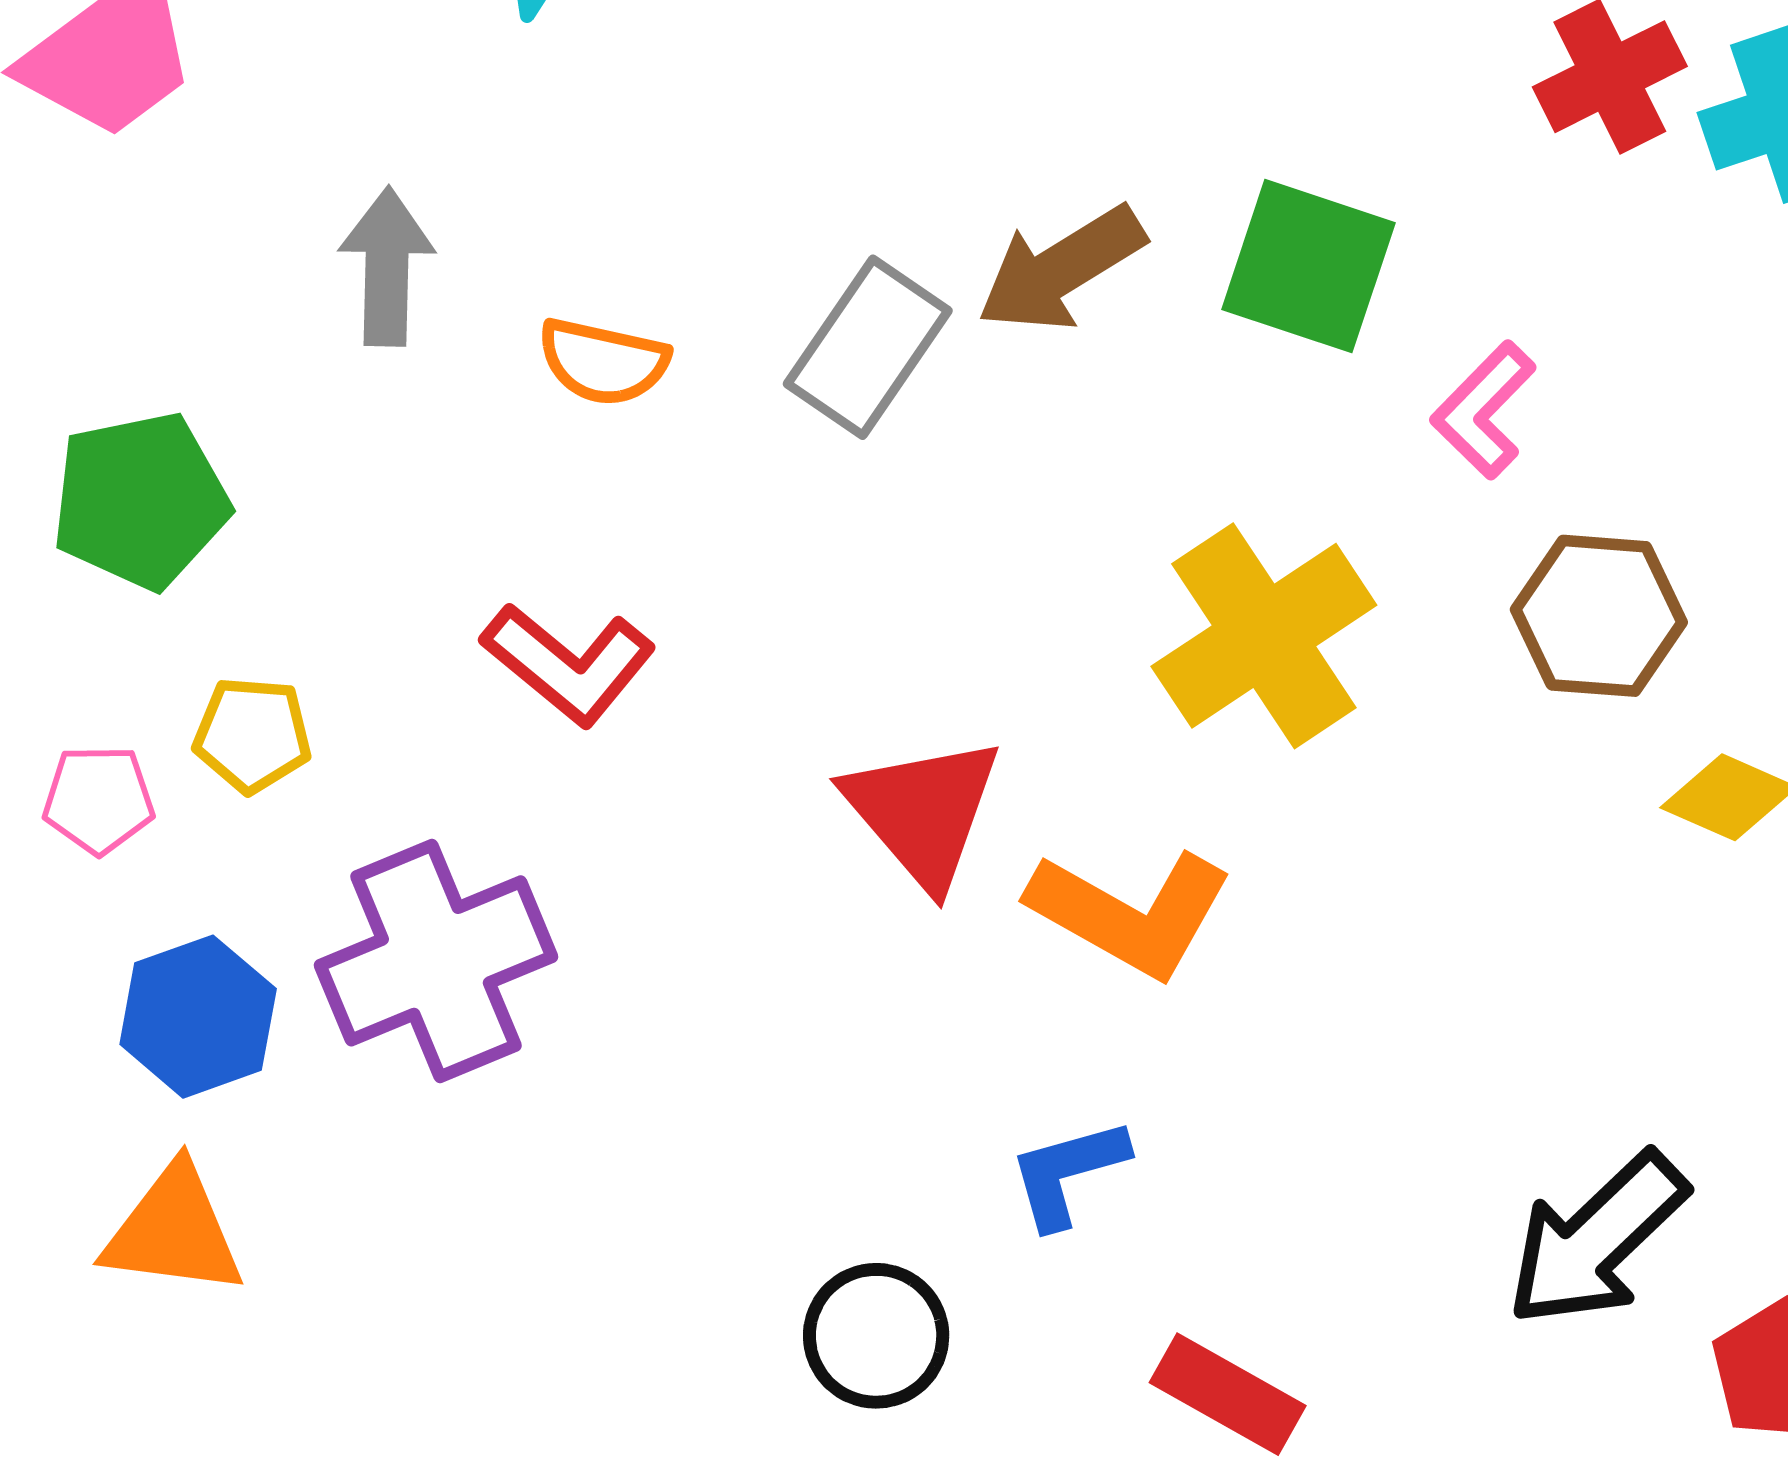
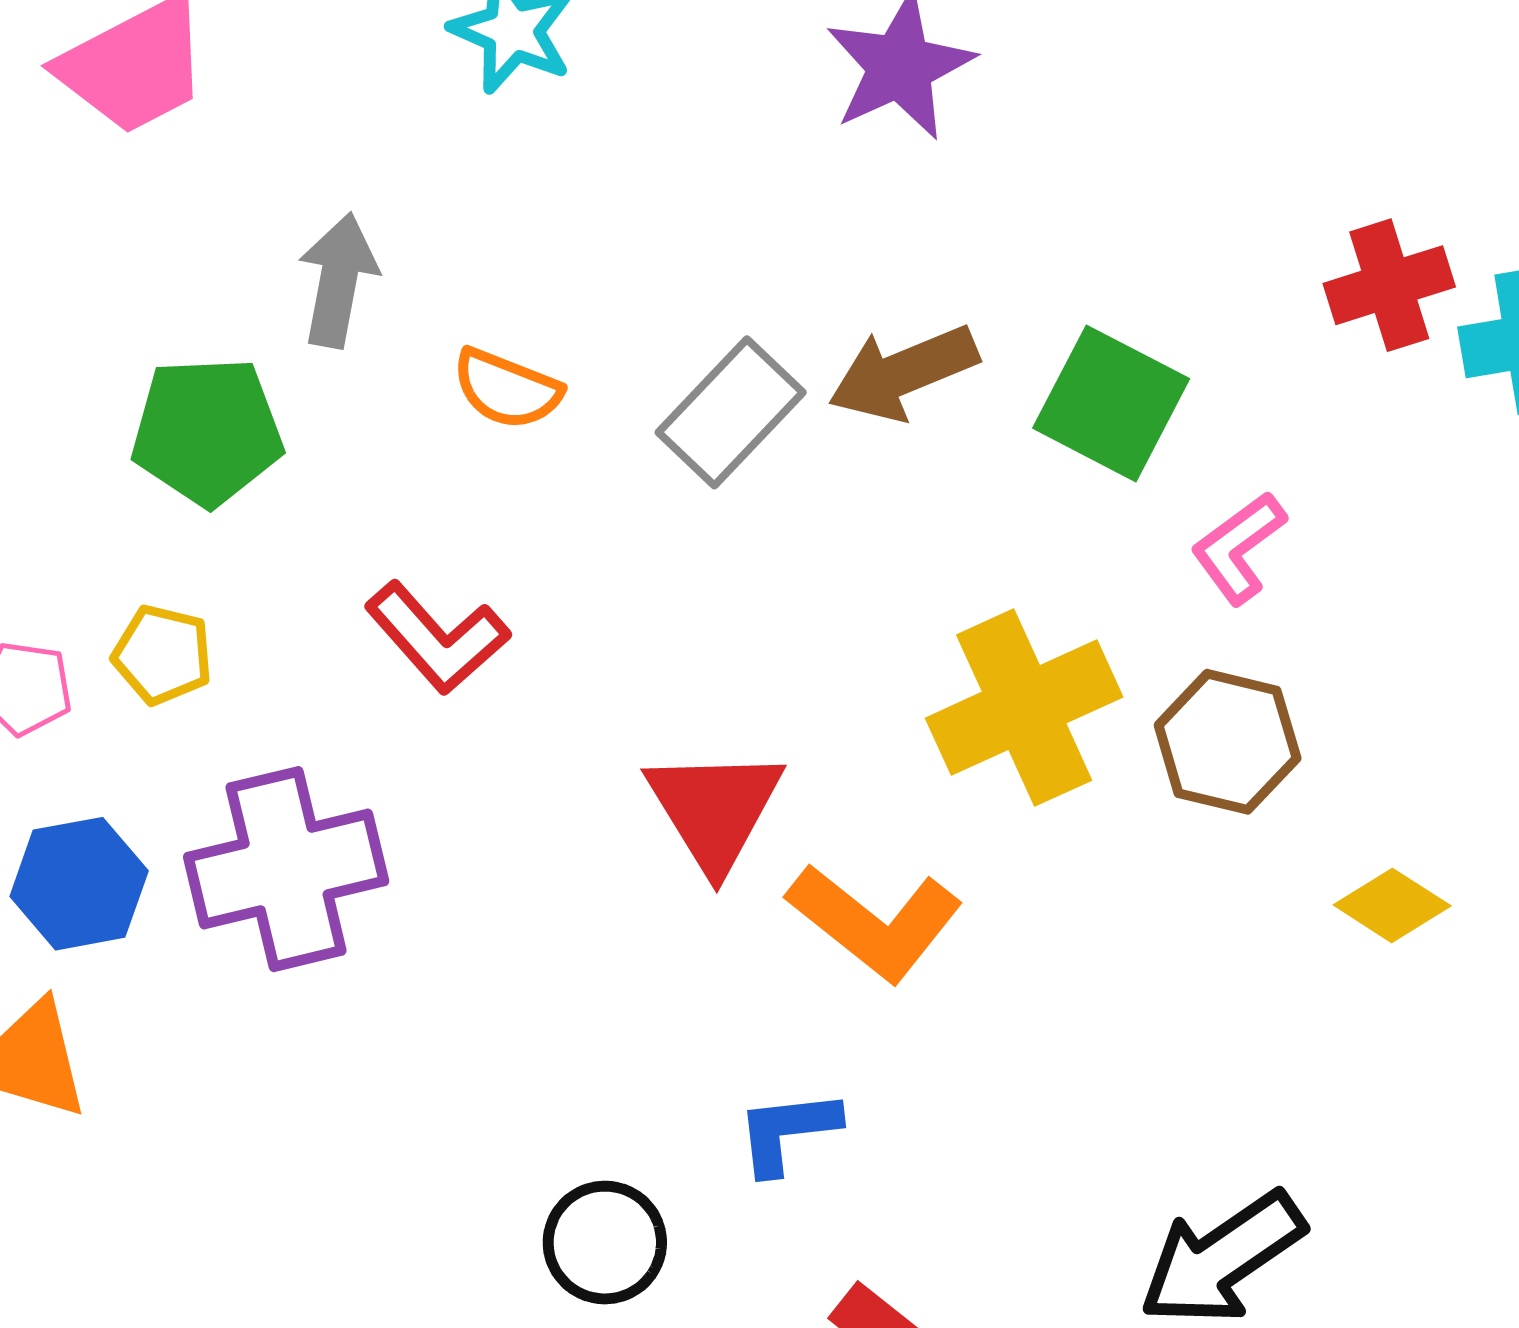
green pentagon: (140, 501) -> (207, 431), moved
brown hexagon: (1599, 616) -> (1228, 742), moved

